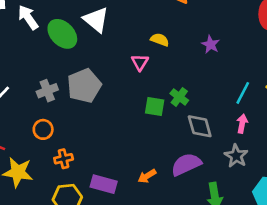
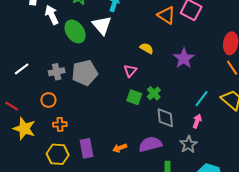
purple star: (211, 44) -> (184, 58), size x1.5
pink triangle: (140, 62) -> (130, 71), moved
purple rectangle: (104, 184) -> (86, 148), turned 54

